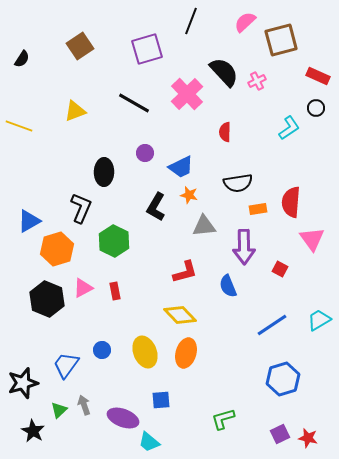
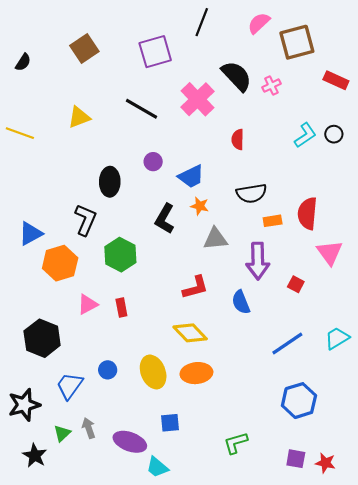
black circle: (316, 108) -> (334, 134), moved
black hexagon: (47, 299) -> (42, 338), moved
orange ellipse: (186, 353) -> (196, 373), turned 68
purple square: (280, 434) -> (296, 459), turned 36

